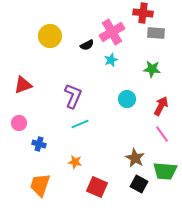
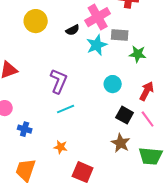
gray rectangle: (156, 33) -> (120, 35), moved
cyan star: (111, 60) -> (97, 45), size x1.5
black square: (139, 184) -> (125, 115), moved

